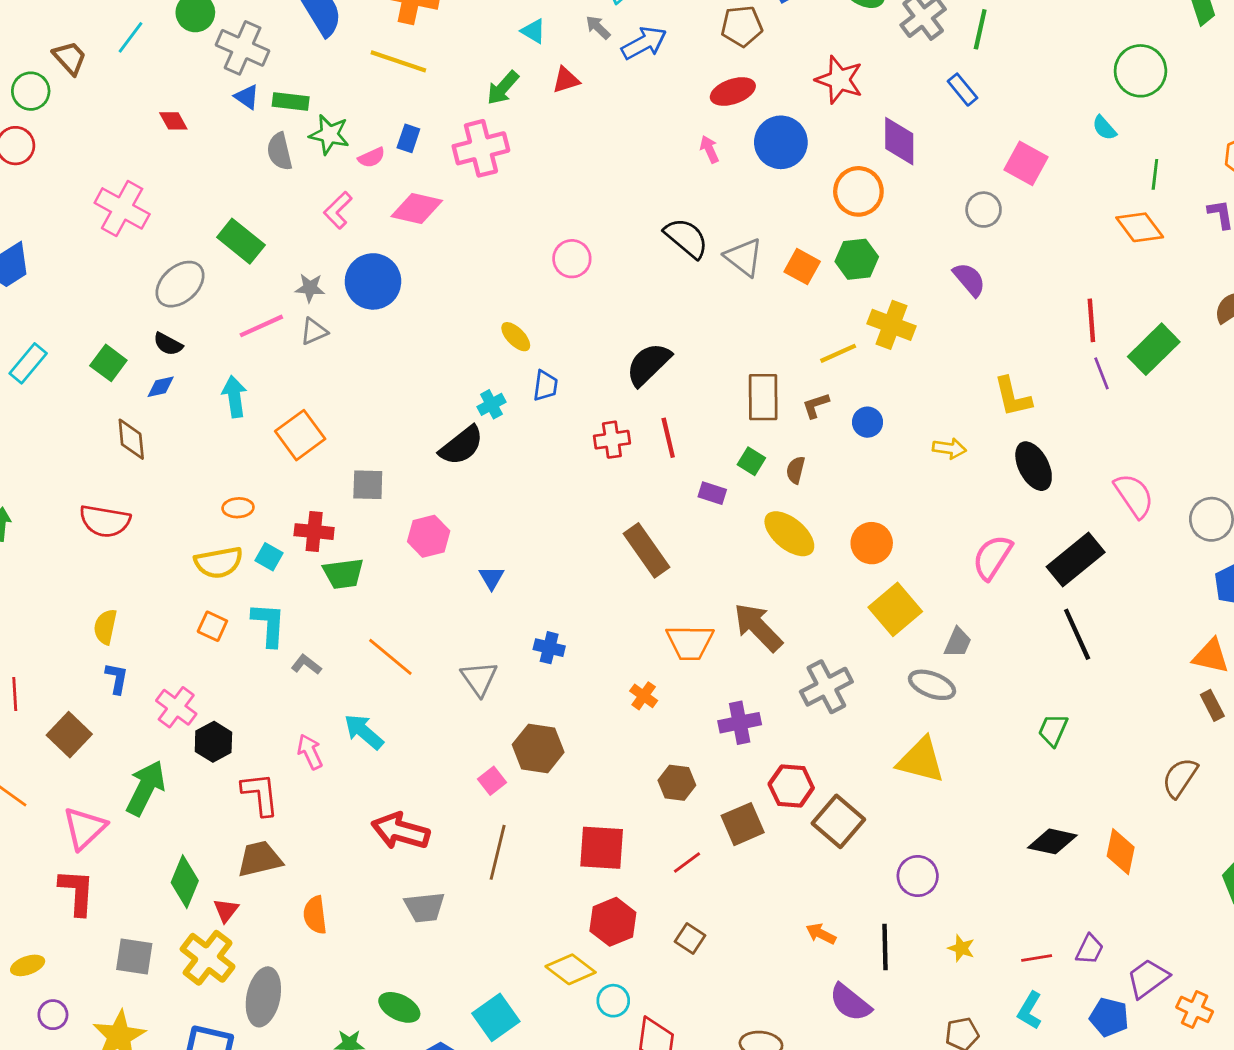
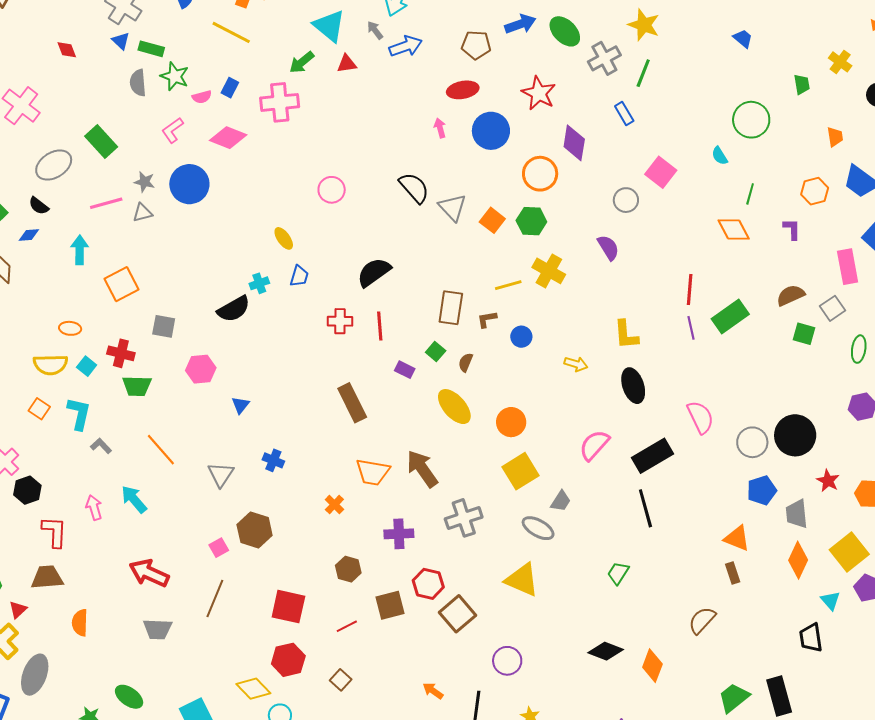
cyan triangle: (533, 31) -> (329, 26), size x1.8

